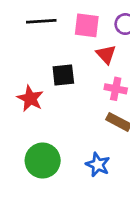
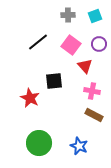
black line: (41, 21) -> (38, 42), turned -35
pink square: (87, 25) -> (71, 45), turned 30

